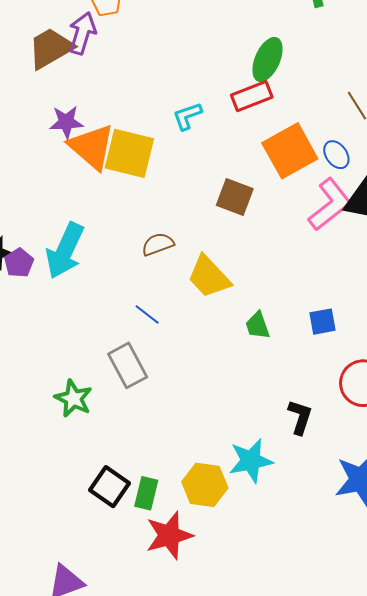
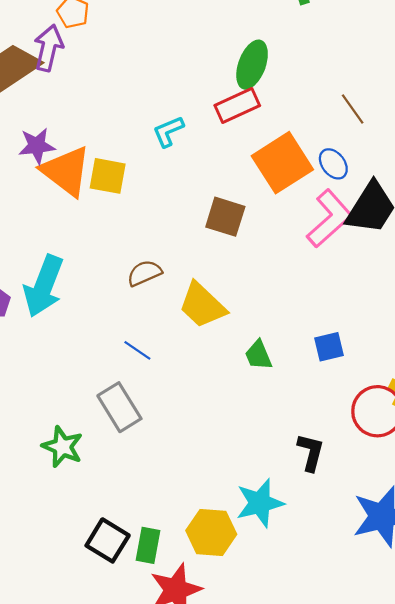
yellow square: (129, 153) -> (108, 176), size x0.7

